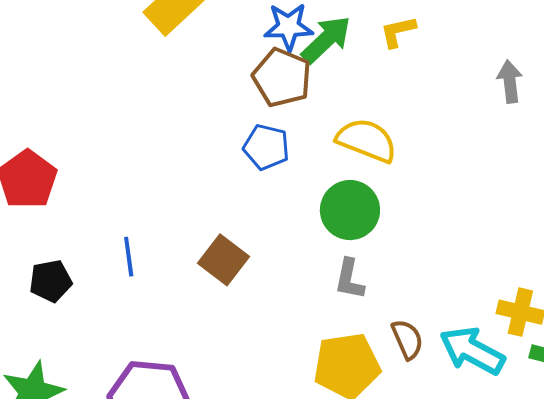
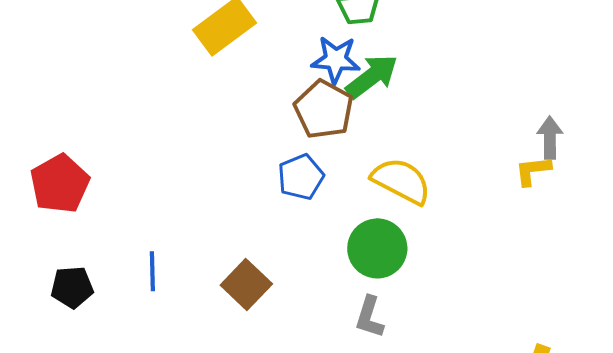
yellow L-shape: (398, 32) -> (533, 171), moved
blue pentagon: (266, 147) -> (301, 177), turned 30

